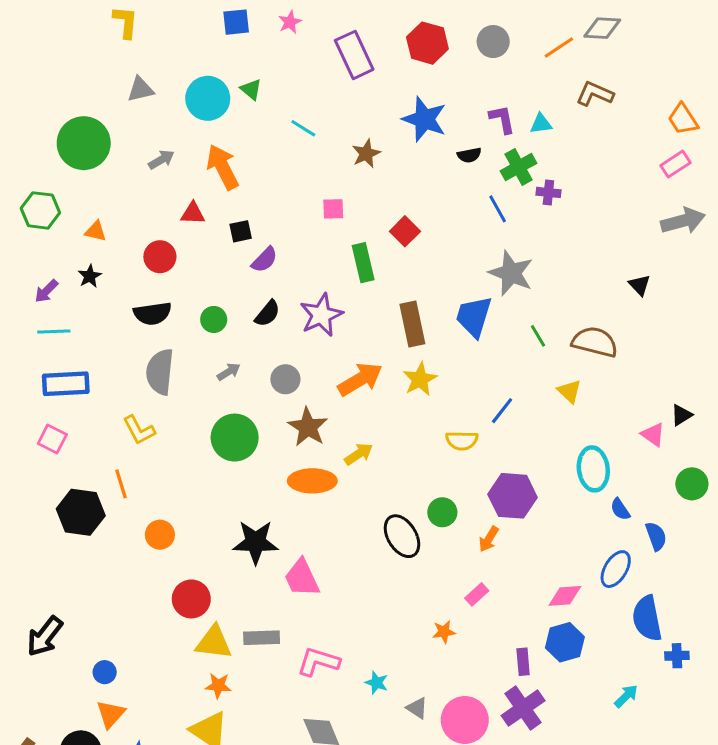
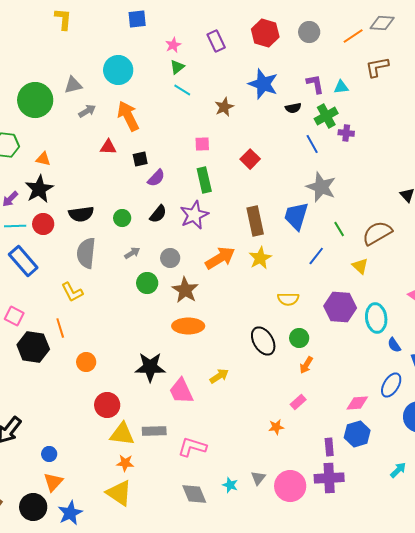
pink star: (290, 22) -> (173, 45), moved
purple rectangle: (354, 55) -> (216, 41), size x0.7
gray triangle: (140, 89) -> (73, 85), moved
green triangle: (251, 89) -> (177, 67), moved, turned 42
brown L-shape: (595, 94) -> (377, 67), turned -35
red circle: (160, 257) -> (43, 224), moved
green rectangle: (363, 263) -> (204, 180), moved
black star: (90, 276) -> (39, 189), size x1.8
brown semicircle: (595, 342) -> (377, 233), turned -44
blue rectangle: (66, 384) -> (23, 261), turned 52
blue line: (502, 411) -> (316, 256), moved
green circle: (235, 438) -> (147, 283), moved, size x0.7
pink square: (52, 439) -> (14, 316), moved
yellow arrow: (359, 454) -> (219, 376), moved
purple hexagon: (513, 496) -> (340, 307), moved
green circle: (442, 512) -> (299, 338), moved
black ellipse: (402, 536) -> (263, 341), moved
cyan star: (377, 683) -> (230, 485), moved
gray triangle: (417, 708) -> (258, 478), turned 35
purple cross: (523, 708) -> (329, 478), turned 32

